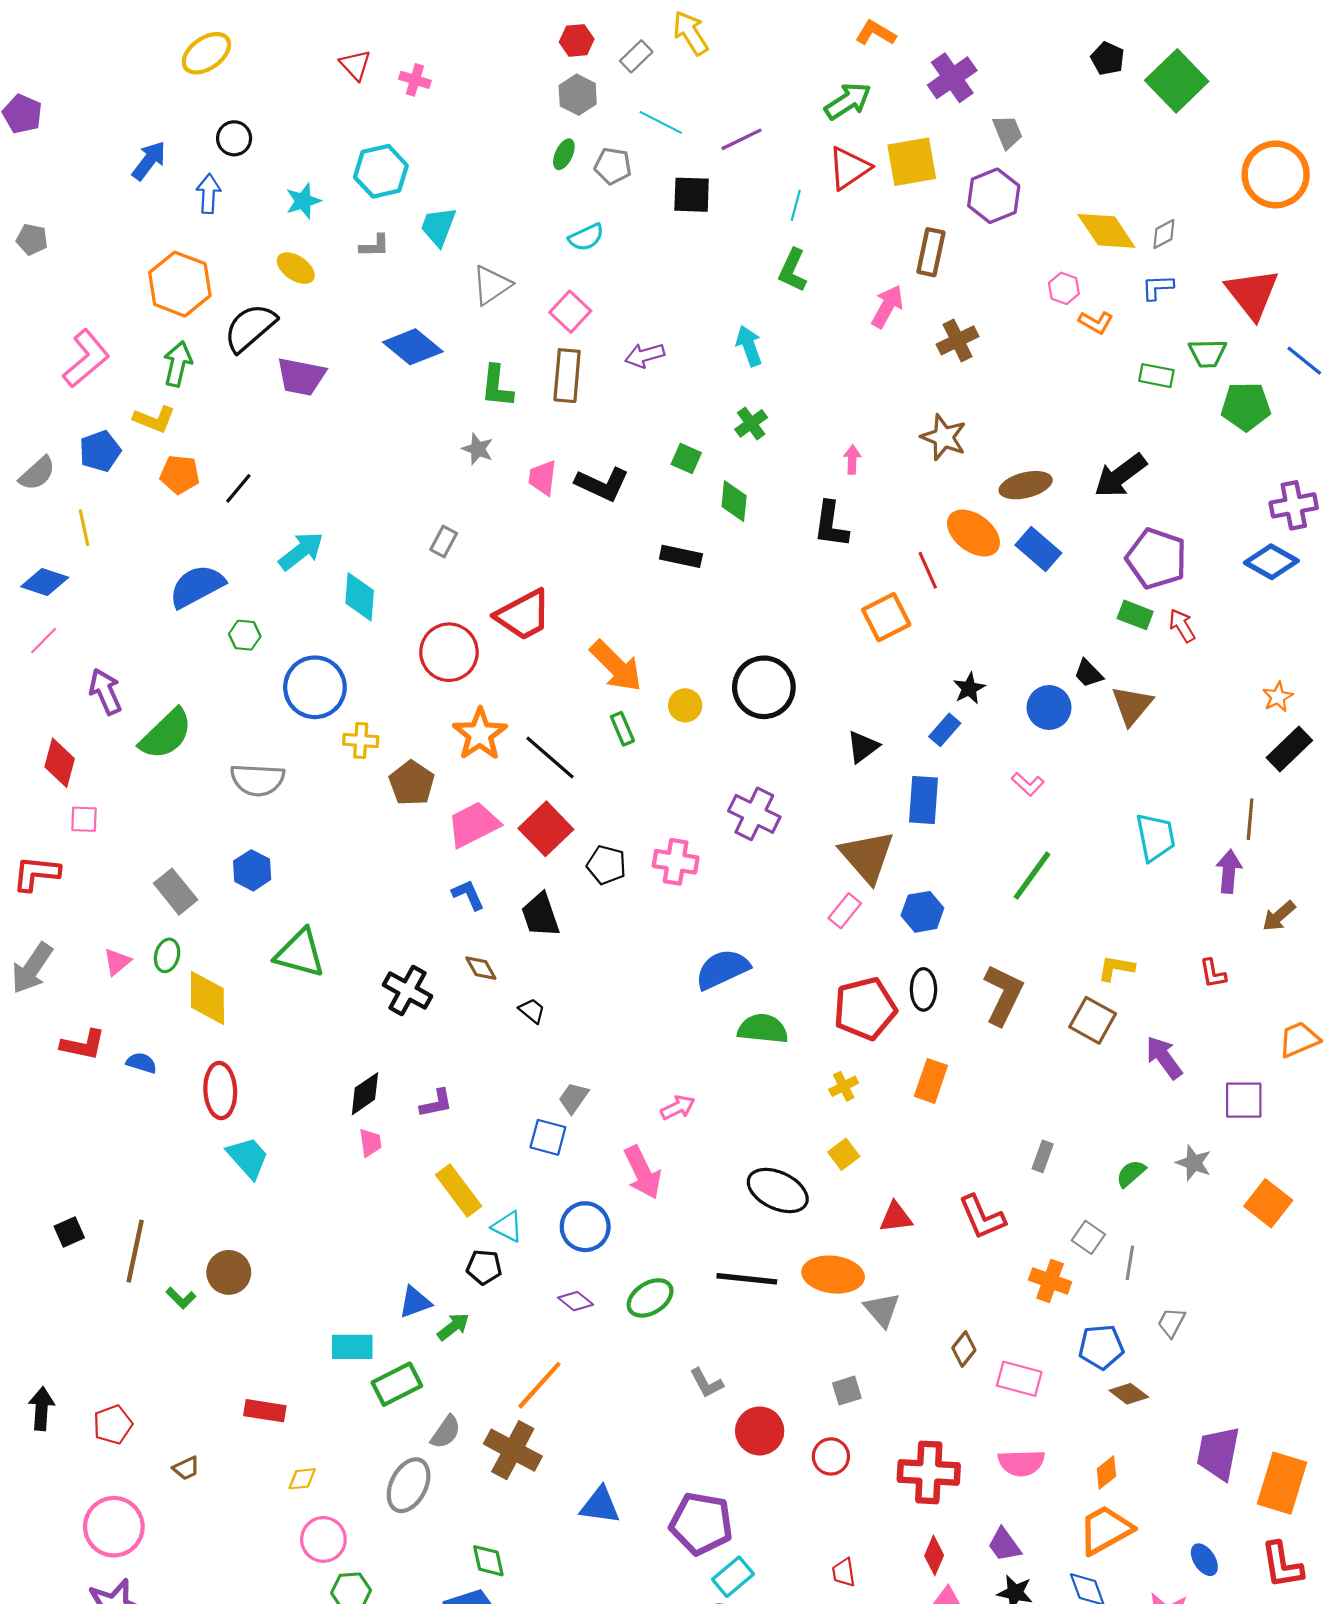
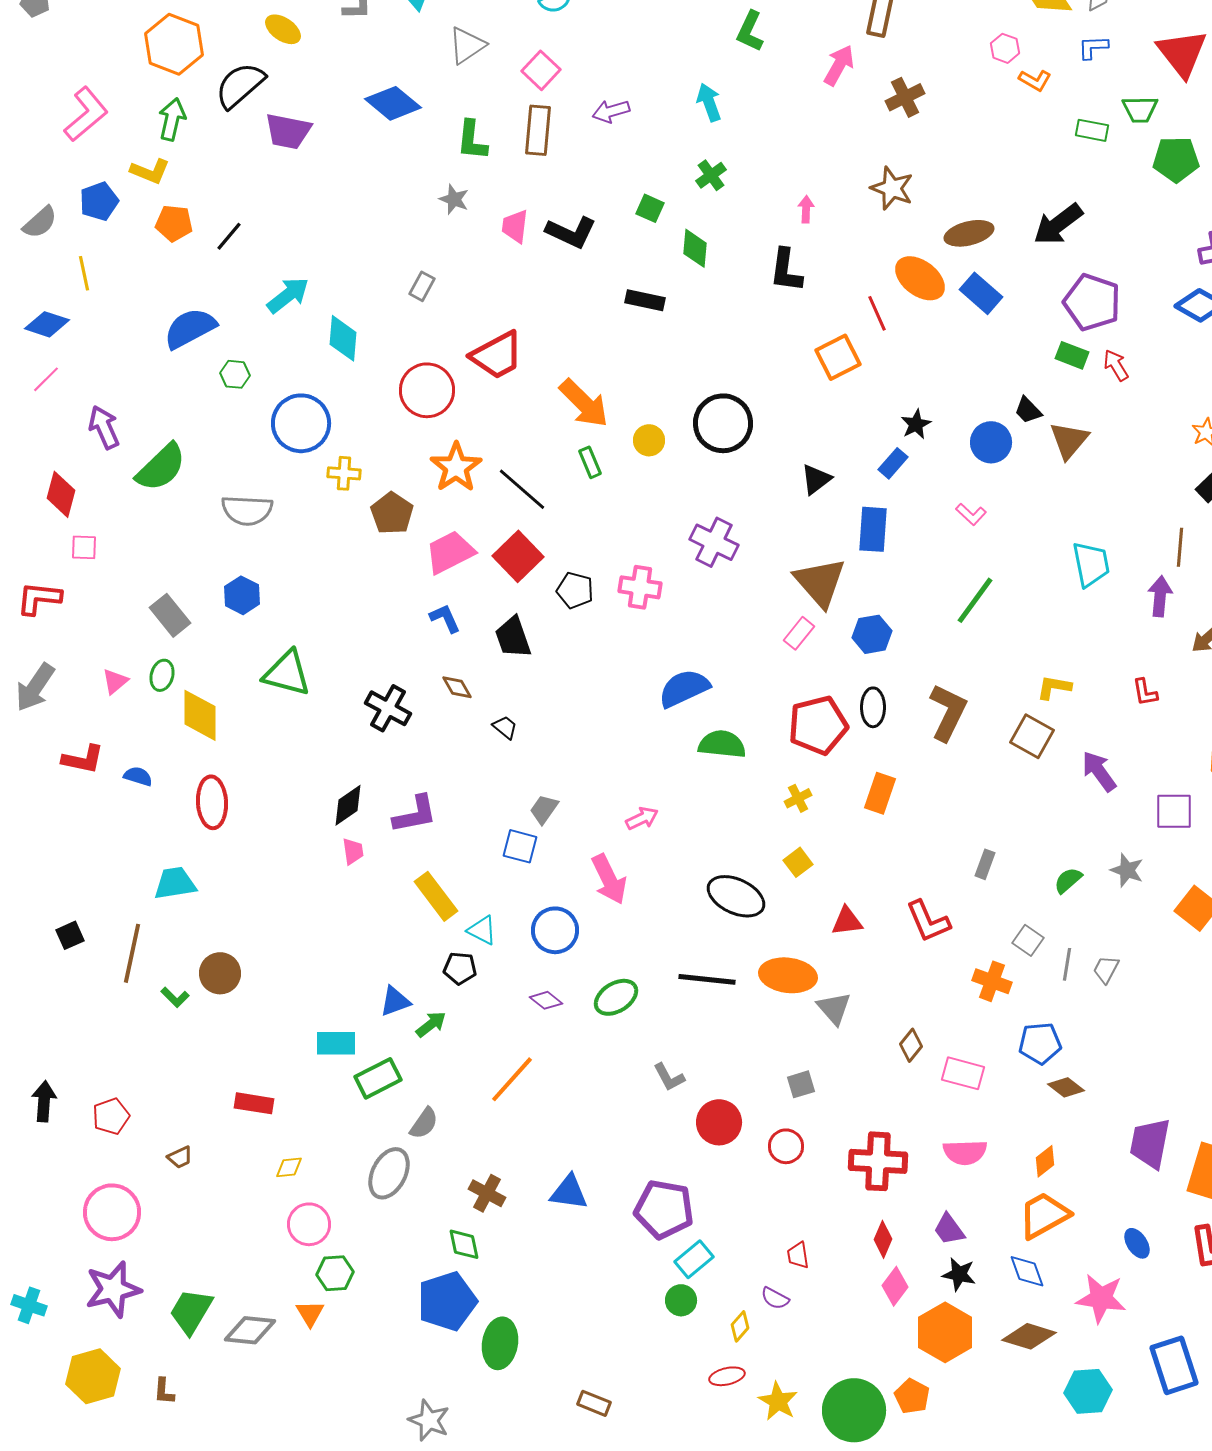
purple L-shape: (436, 1103) -> (415, 814), size x1.4
cyan trapezoid: (248, 1158) -> (175, 883), moved, turned -57
gray trapezoid: (1171, 1322) -> (1106, 969), moved
brown cross: (513, 1450) -> (487, 1193), moved, size x0.7

